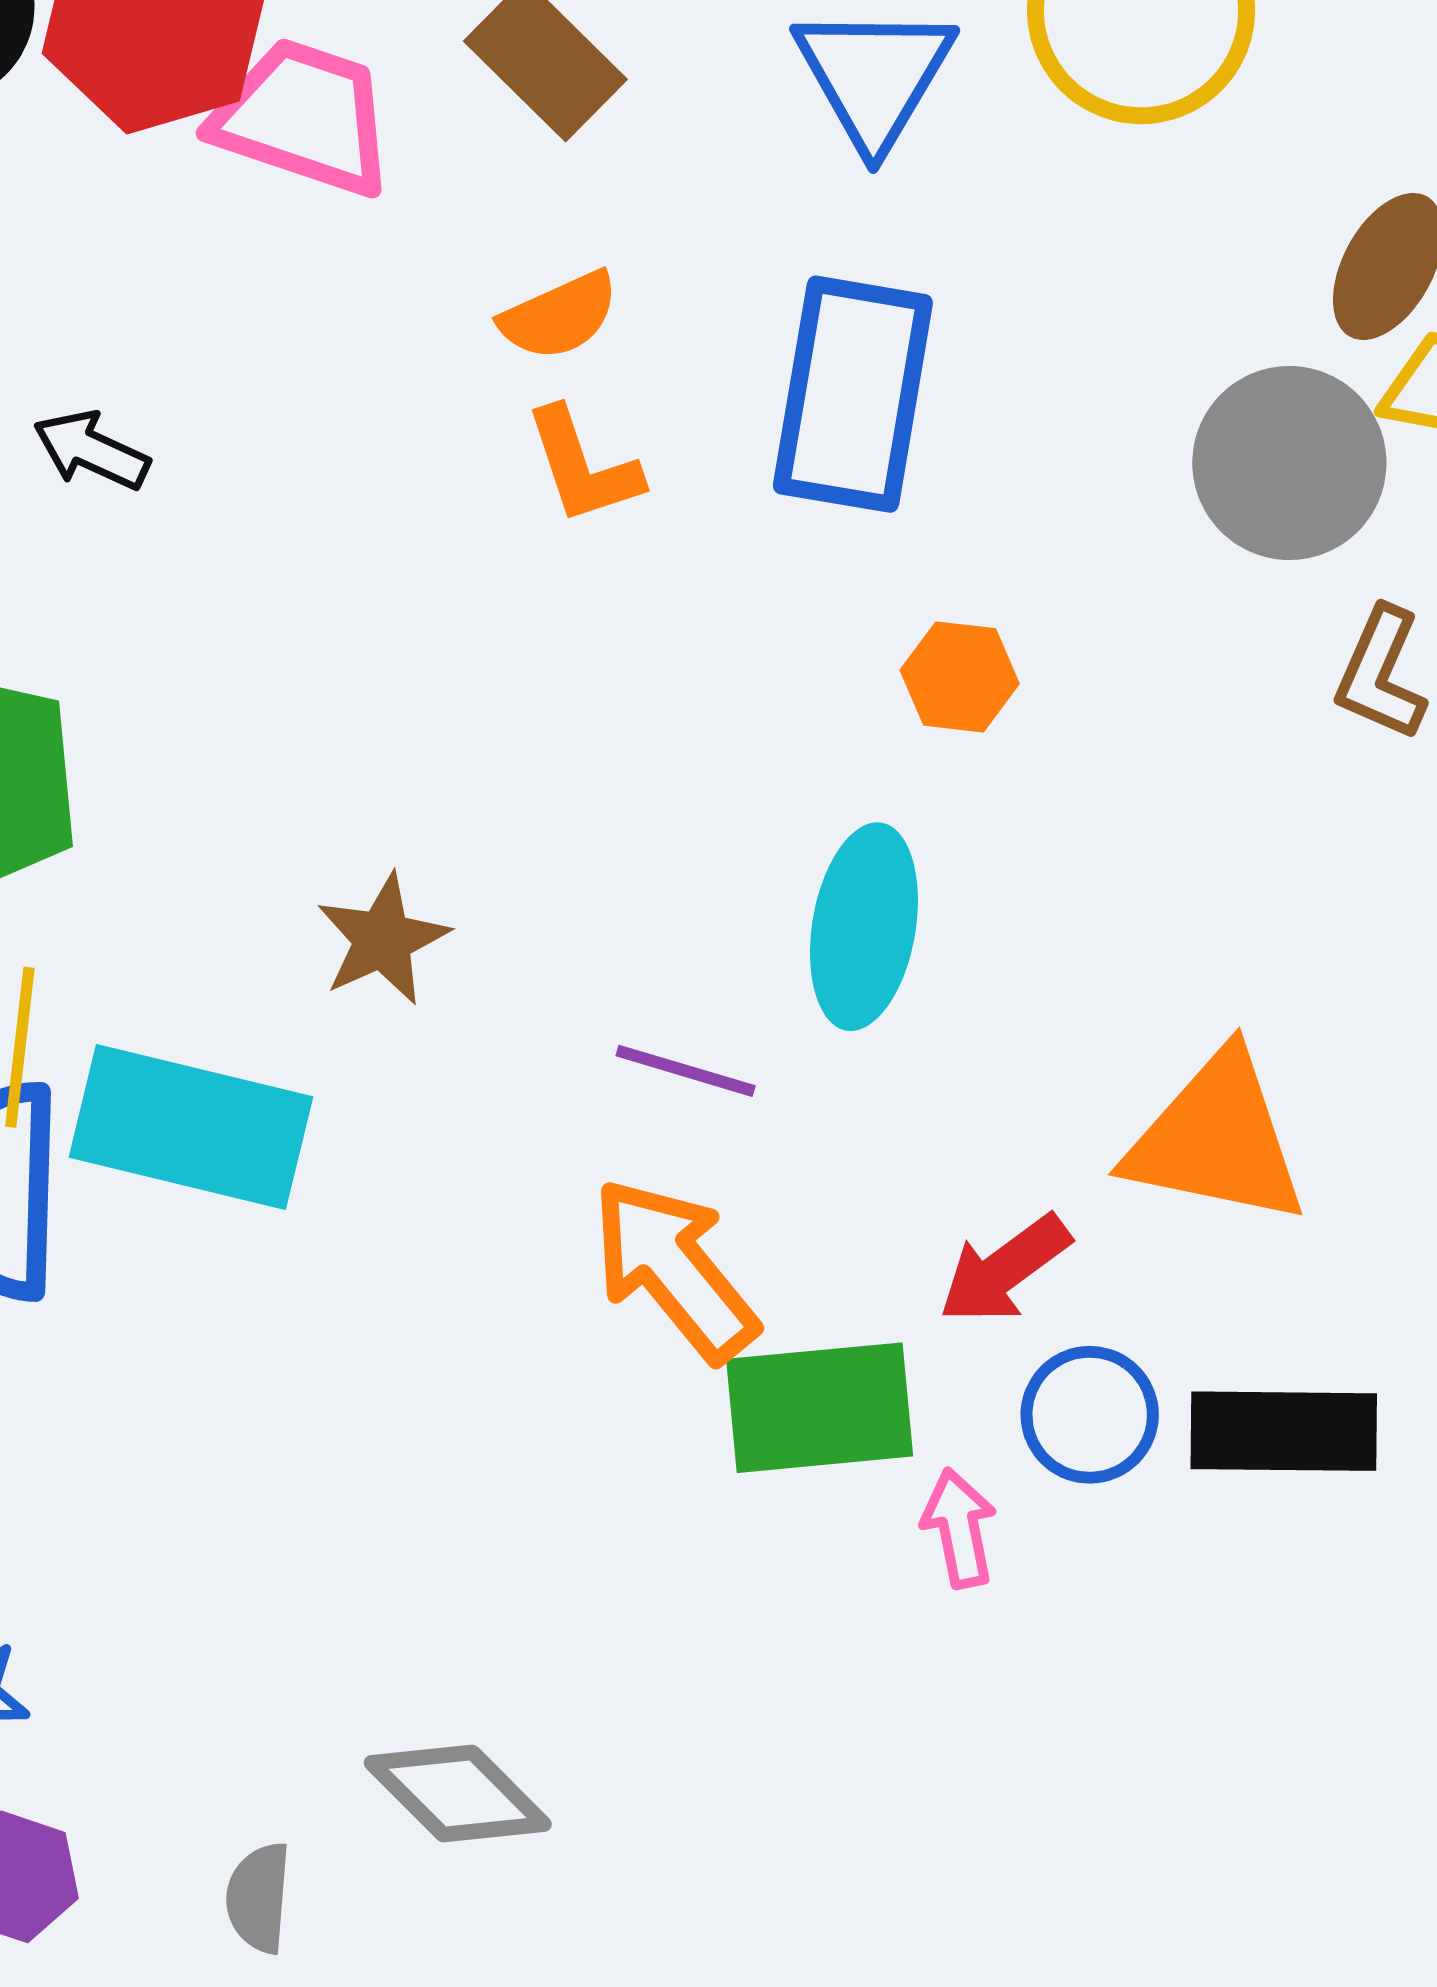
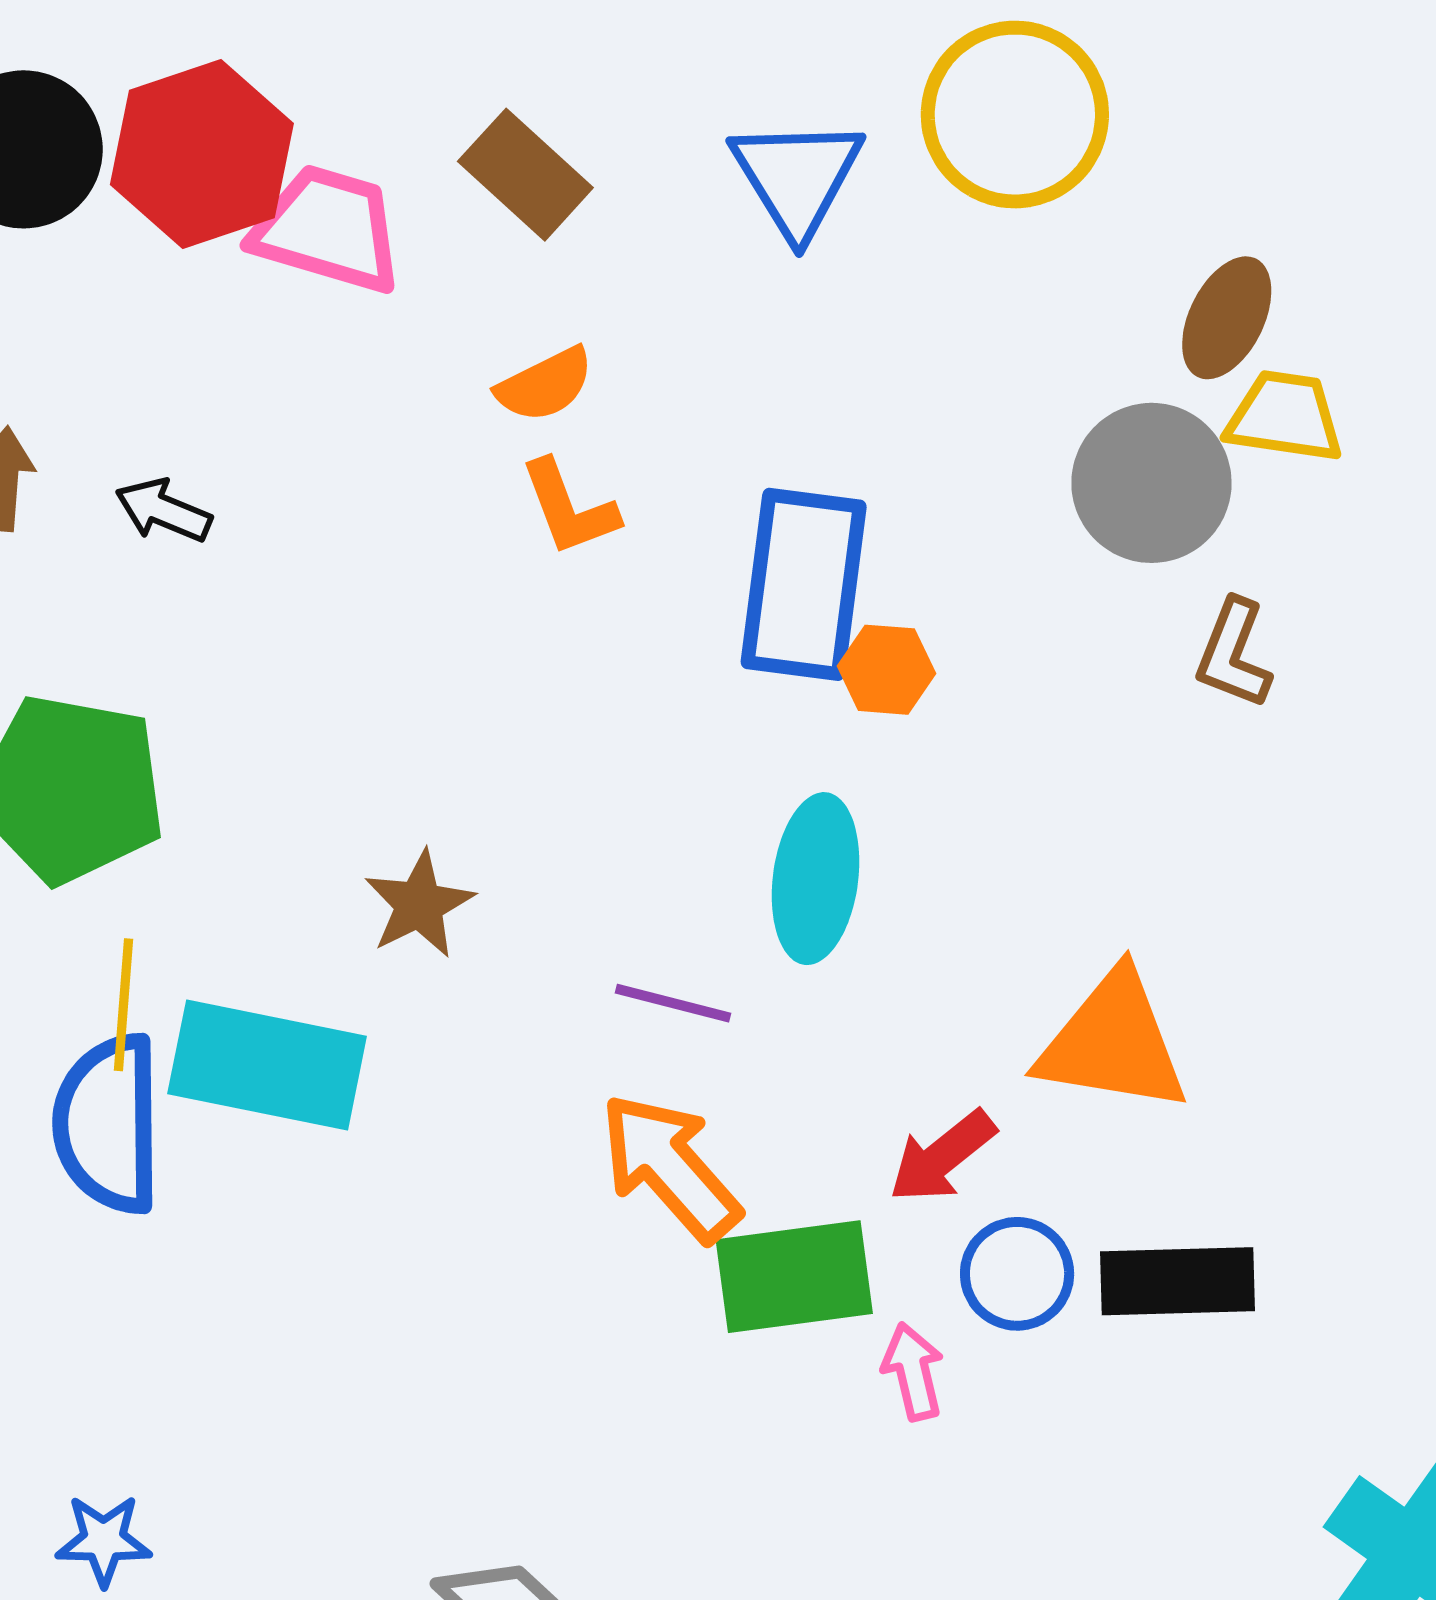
blue rectangle: (853, 394) -> (804, 584), moved

